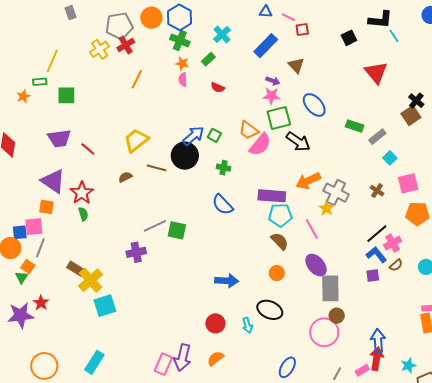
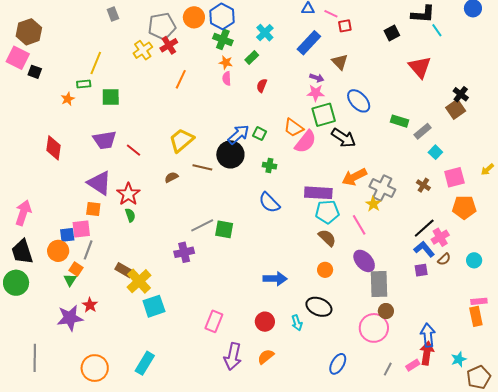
red semicircle: (218, 87) -> (262, 86), turned 88
pink rectangle: (163, 364) -> (214, 321), moved

